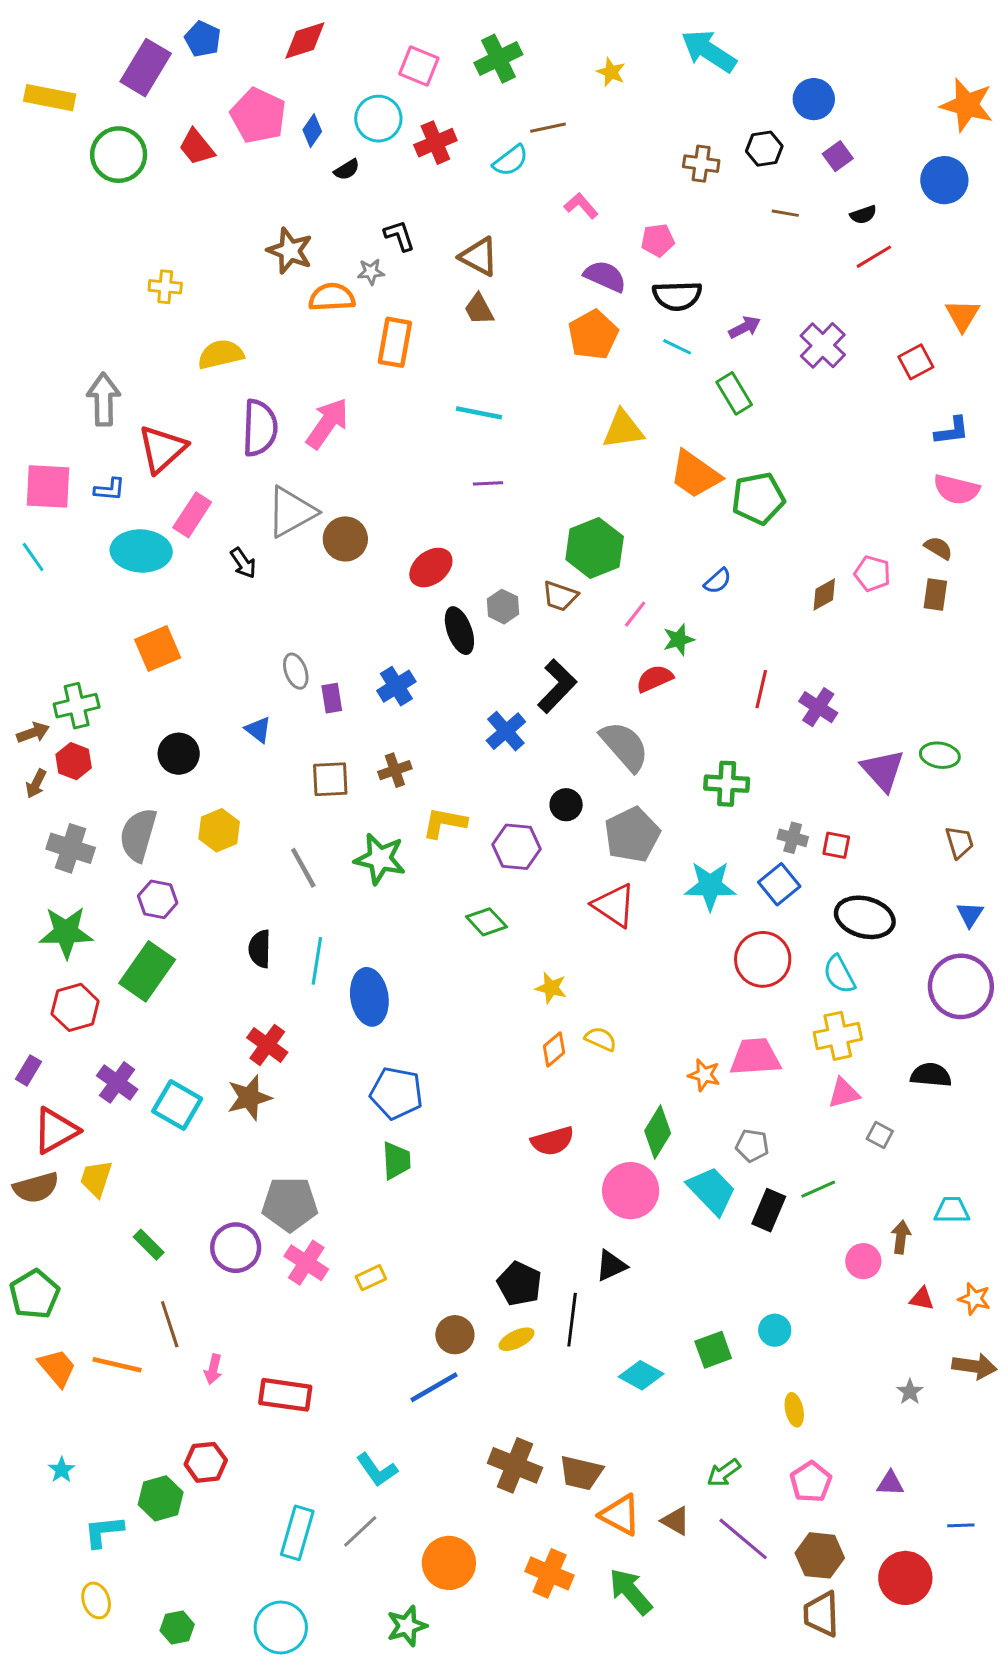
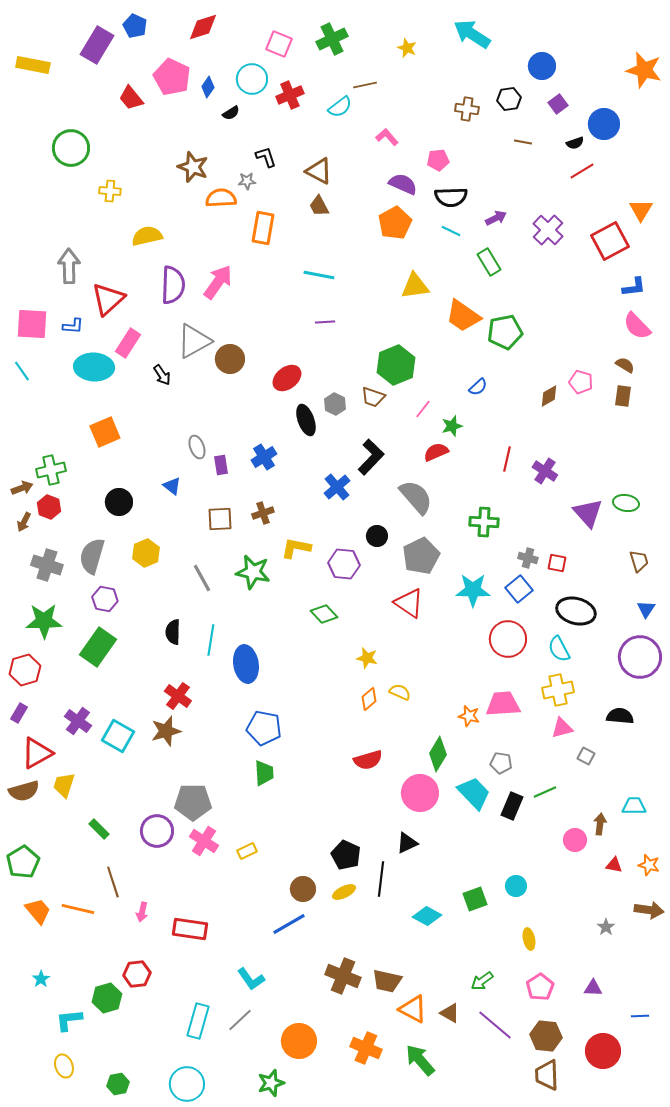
green circle: (119, 155) -> (71, 148), moved
blue circle: (944, 180) -> (604, 124), moved
red square: (916, 362) -> (610, 241), size x1.6
pink semicircle: (956, 489) -> (637, 326), turned 32
red hexagon: (75, 1007) -> (25, 670), moved

